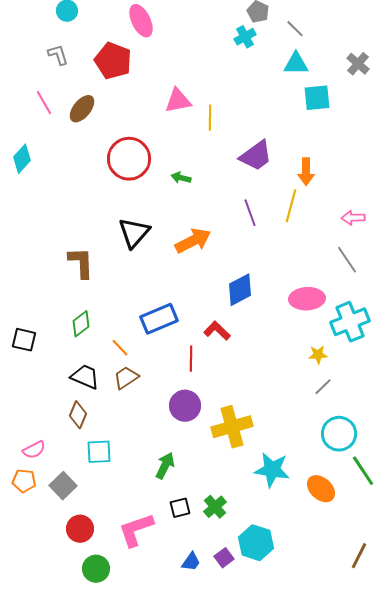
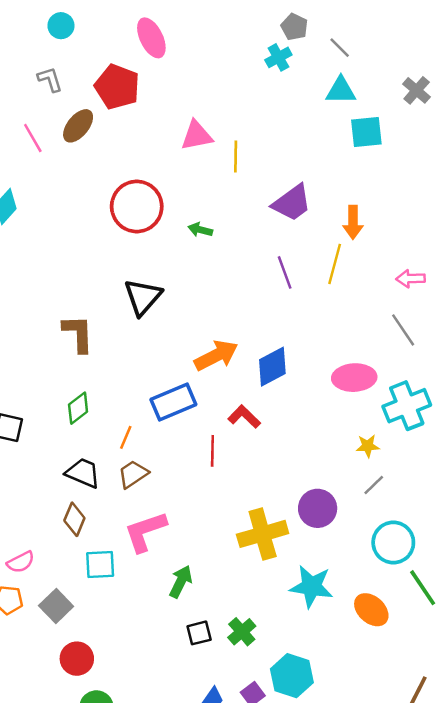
brown ellipse: (82, 109) -> (78, 126), moved
orange arrow: (193, 241) -> (216, 356), moved
orange line: (120, 348) -> (126, 437), turned 66
purple circle: (185, 406) -> (318, 508), moved
pink L-shape: (136, 530) -> (145, 532), moved

